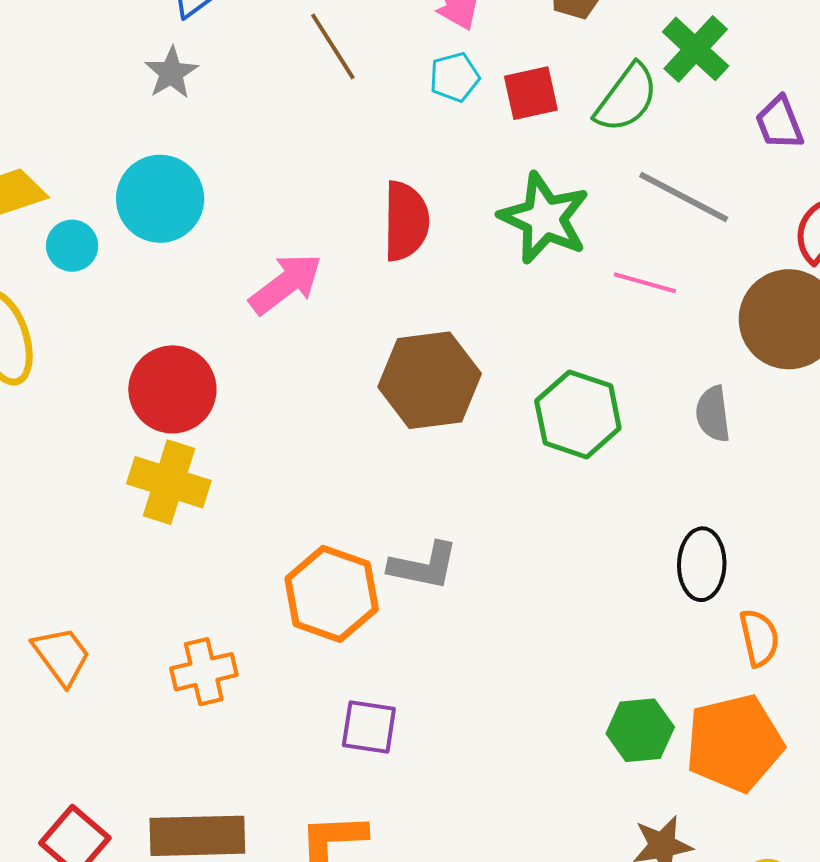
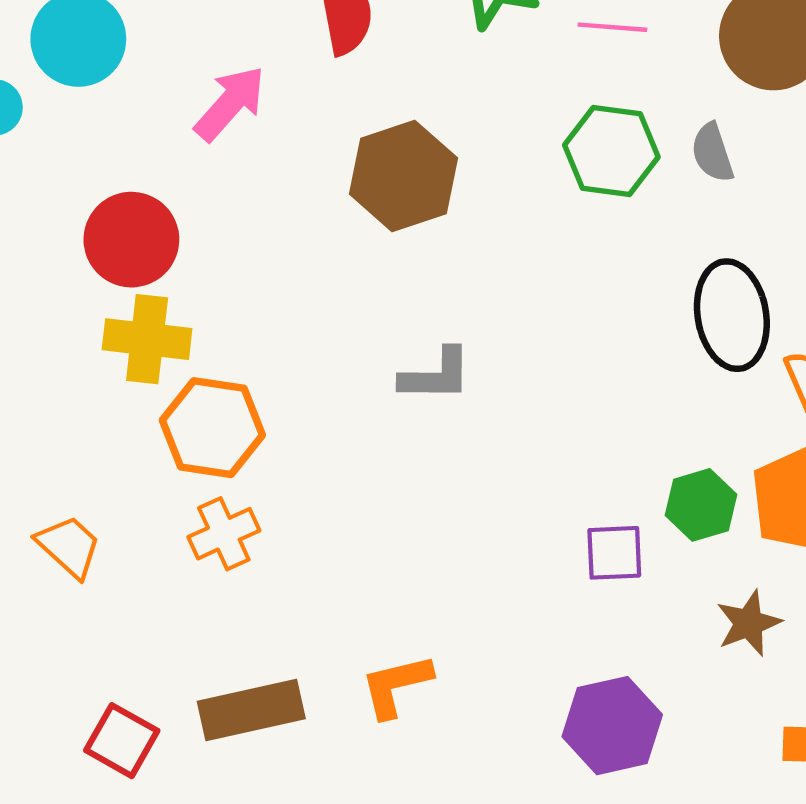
green hexagon: (578, 414) -> (611, 151), moved
black ellipse: (702, 564) -> (732, 315), size x1.4
orange hexagon: (332, 594) -> (212, 428), moved
purple square: (369, 727) -> (614, 553), moved

